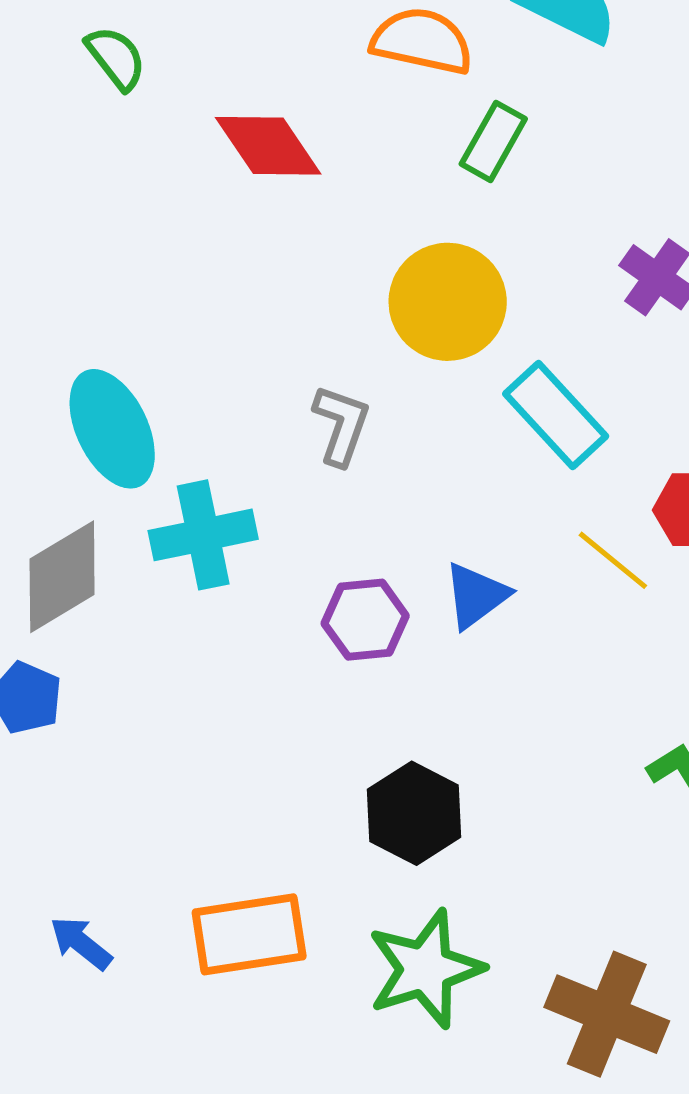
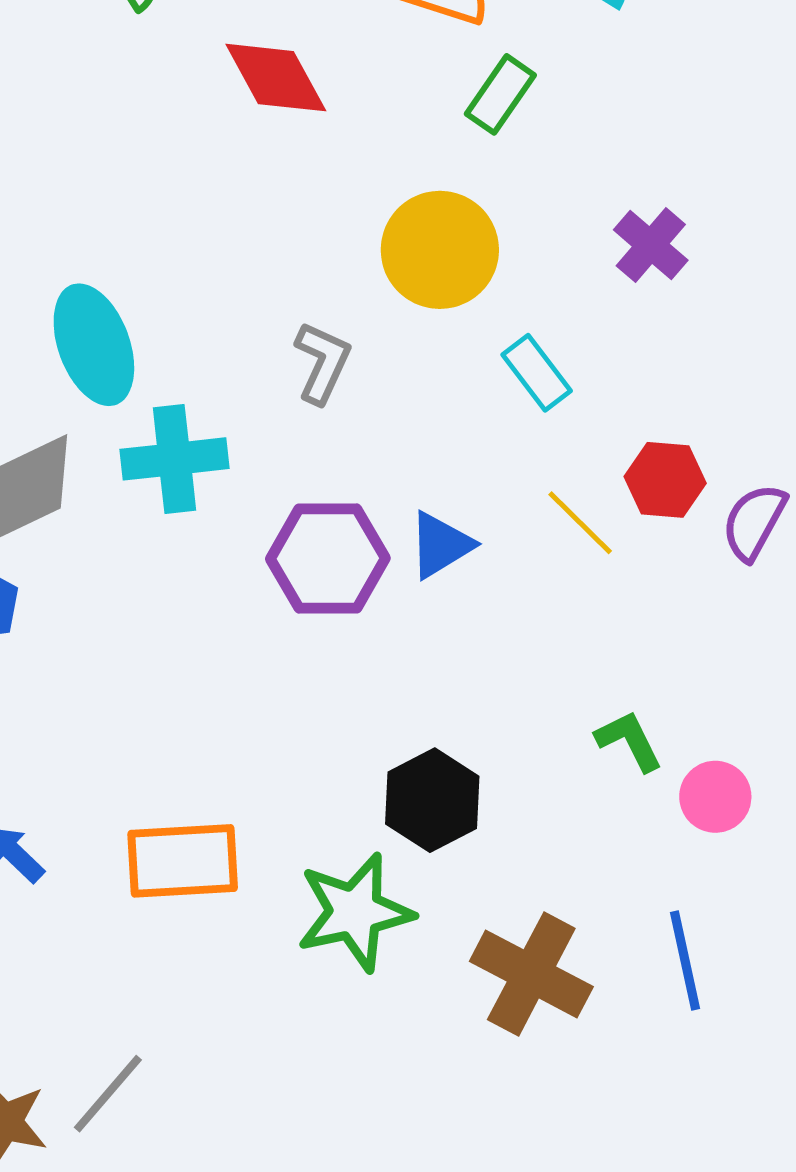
cyan rectangle: (556, 415) -> (537, 373), size x0.7
purple hexagon: (365, 620) -> (328, 558), size x1.4
black hexagon: (414, 813) -> (432, 800), moved

